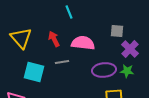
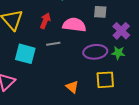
gray square: (117, 31) -> (100, 12), moved
red arrow: (54, 39) -> (45, 21), turned 49

